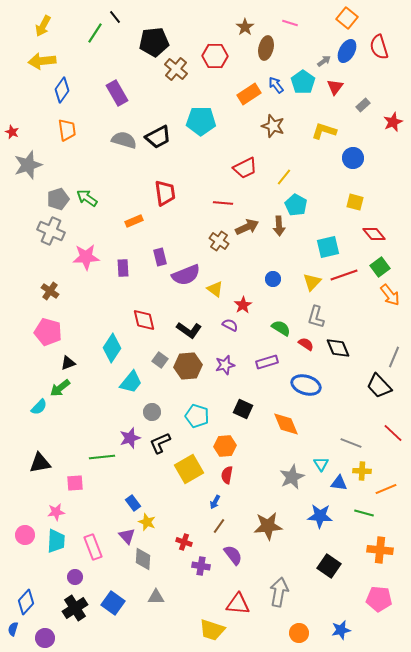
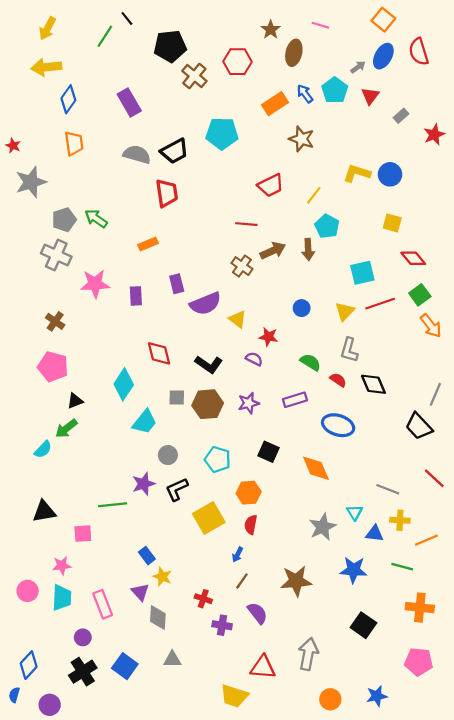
yellow L-shape: (324, 131) -> (357, 173), moved
red trapezoid: (165, 193) -> (167, 193), moved
red star: (243, 305) -> (268, 337), turned -30
gray square: (160, 360) -> (177, 398), turned -35

